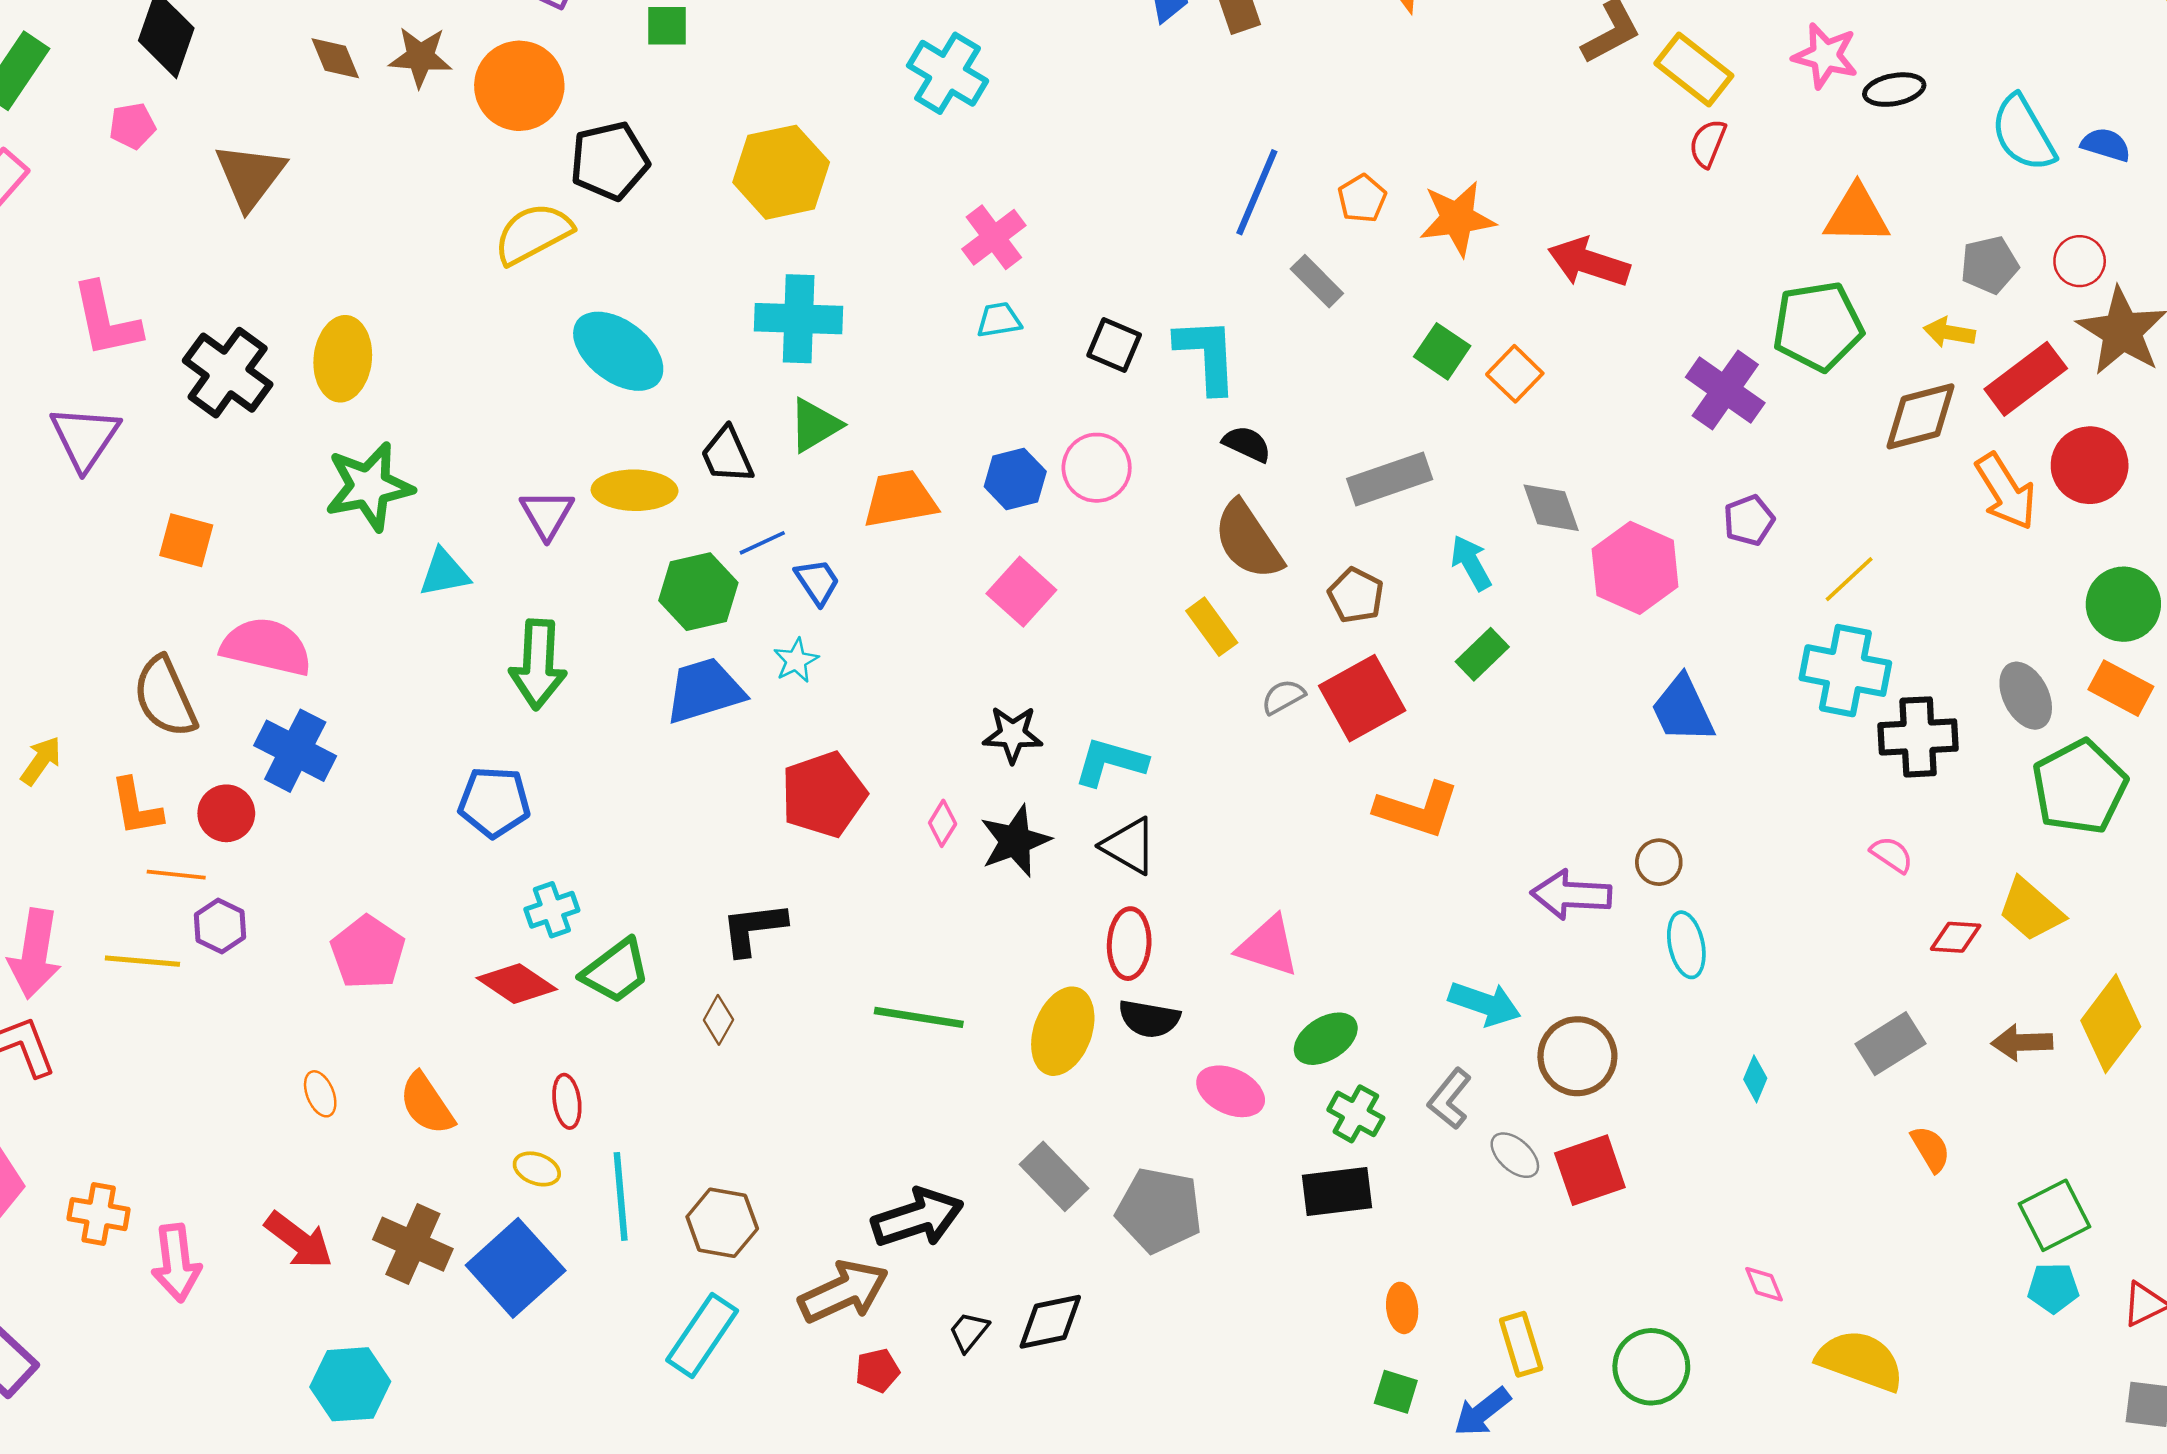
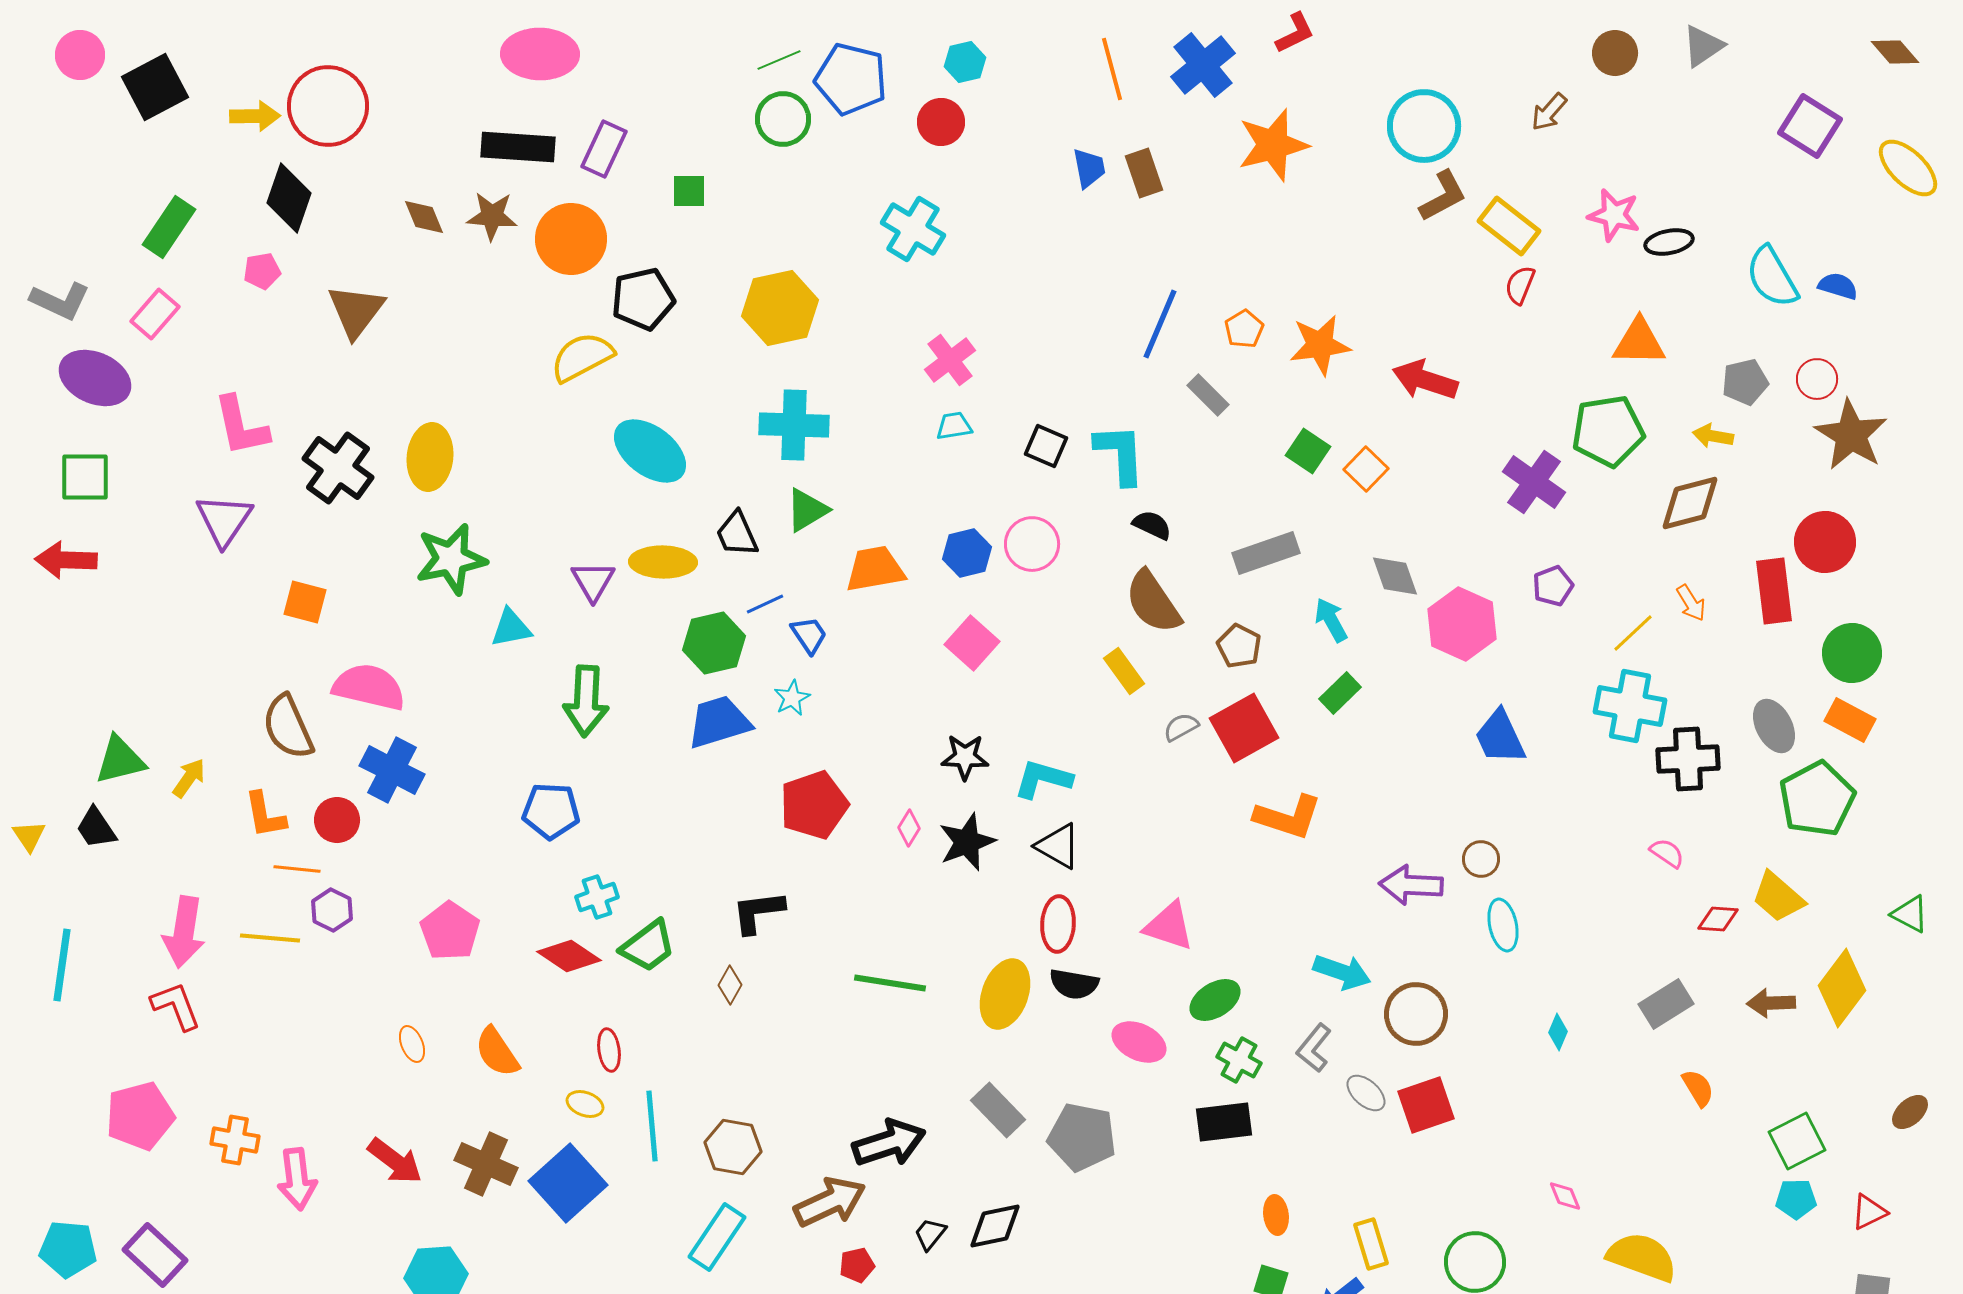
red rectangle: (2026, 379) -> (1774, 591), moved, turned -60
orange arrow: (2006, 491) -> (1691, 603), moved, size x0.6

